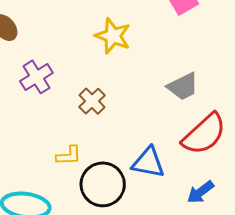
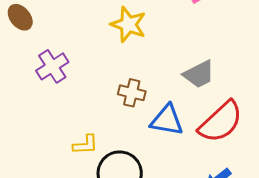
brown cross: (92, 101) -> (132, 93), moved, turned -32
blue triangle: (148, 162) -> (167, 120), moved

